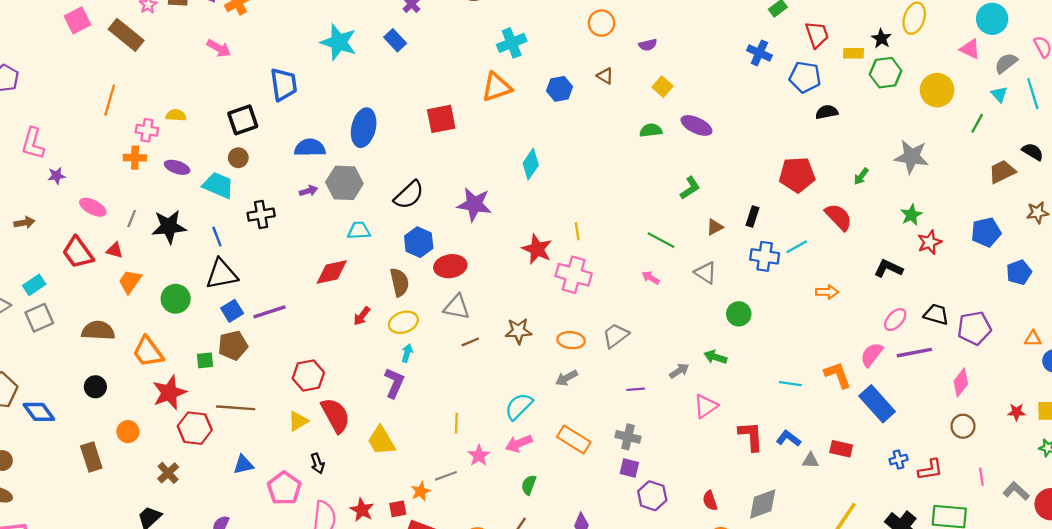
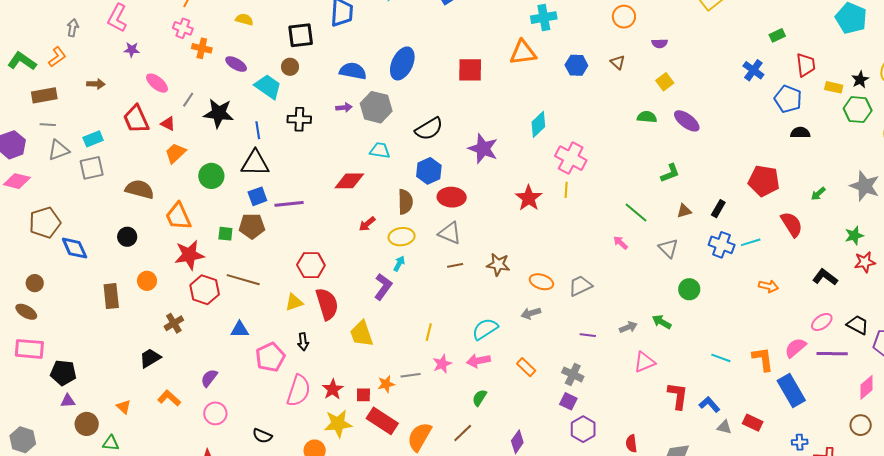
pink cross: (147, 130) -> (183, 28), moved
pink cross: (574, 275) -> (571, 158), moved
orange rectangle: (574, 440) -> (526, 367), size x0.7

